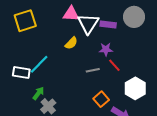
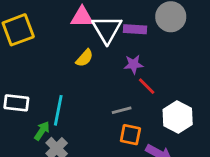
cyan line: (39, 64) -> (58, 110), moved, turned -30
gray line: (93, 70) -> (122, 110), moved
orange square: (101, 99) -> (130, 135), turned -35

